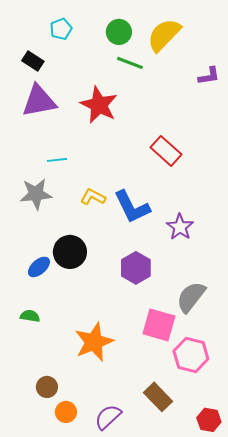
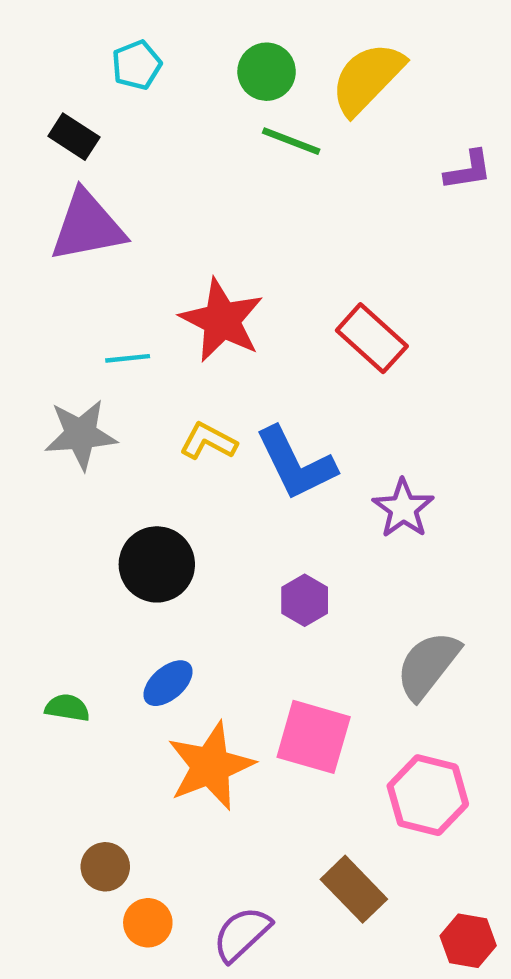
red star: (99, 105) -> (222, 320), moved
blue ellipse: (39, 267) -> (168, 683), moved
purple hexagon: (136, 268) -> (305, 600), size x0.7
pink square: (159, 325) -> (314, 737), moved

